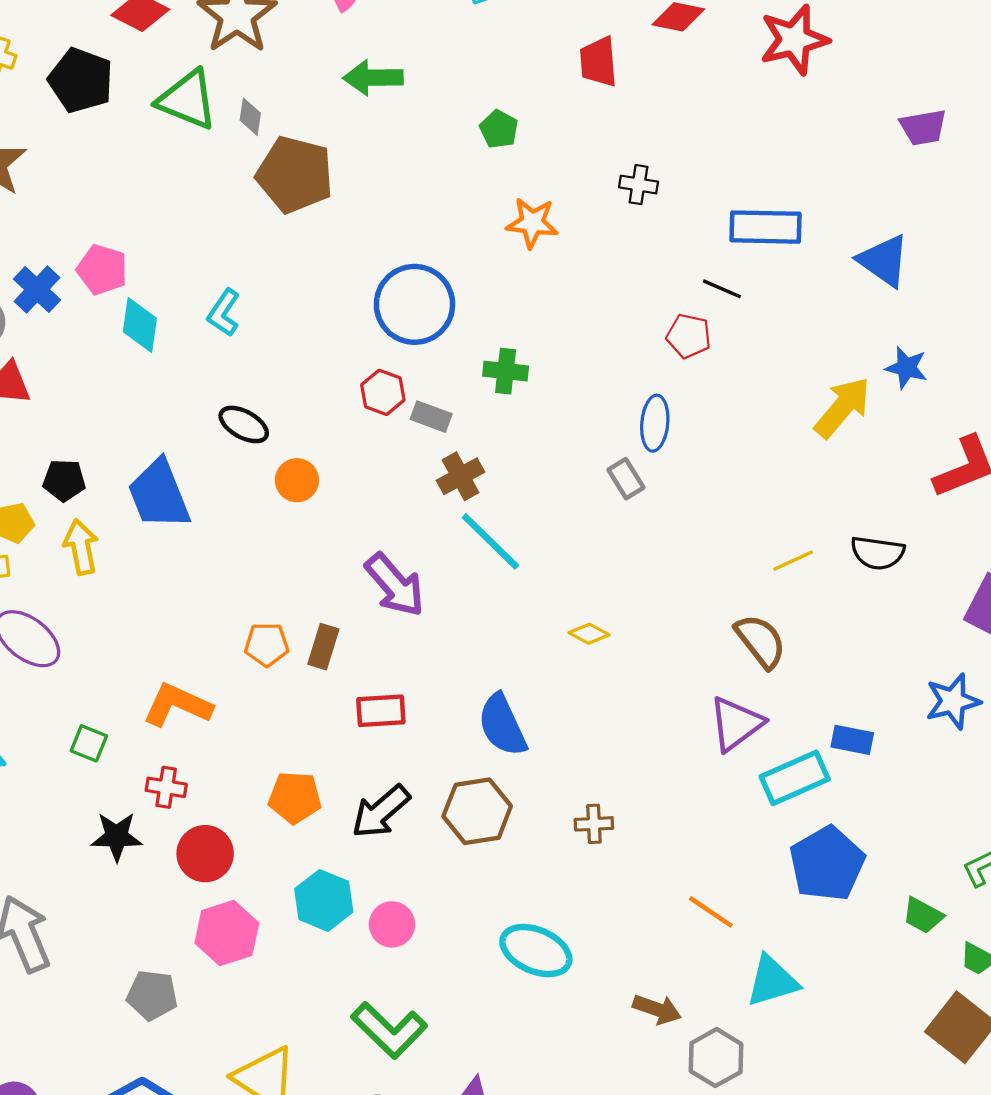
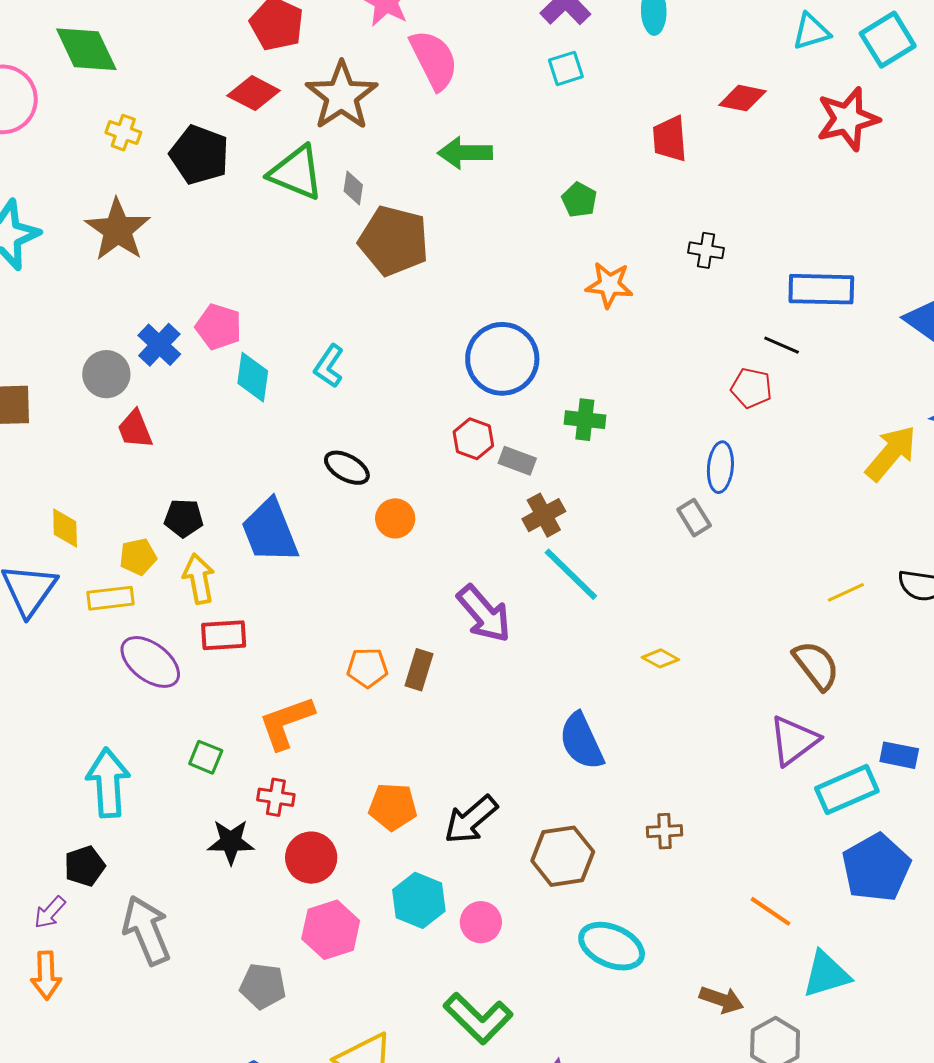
orange L-shape: (177, 705) -> (286, 723), turned -44
red rectangle: (381, 711) -> (224, 635), moved
brown hexagon: (477, 811) -> (563, 856), moved

